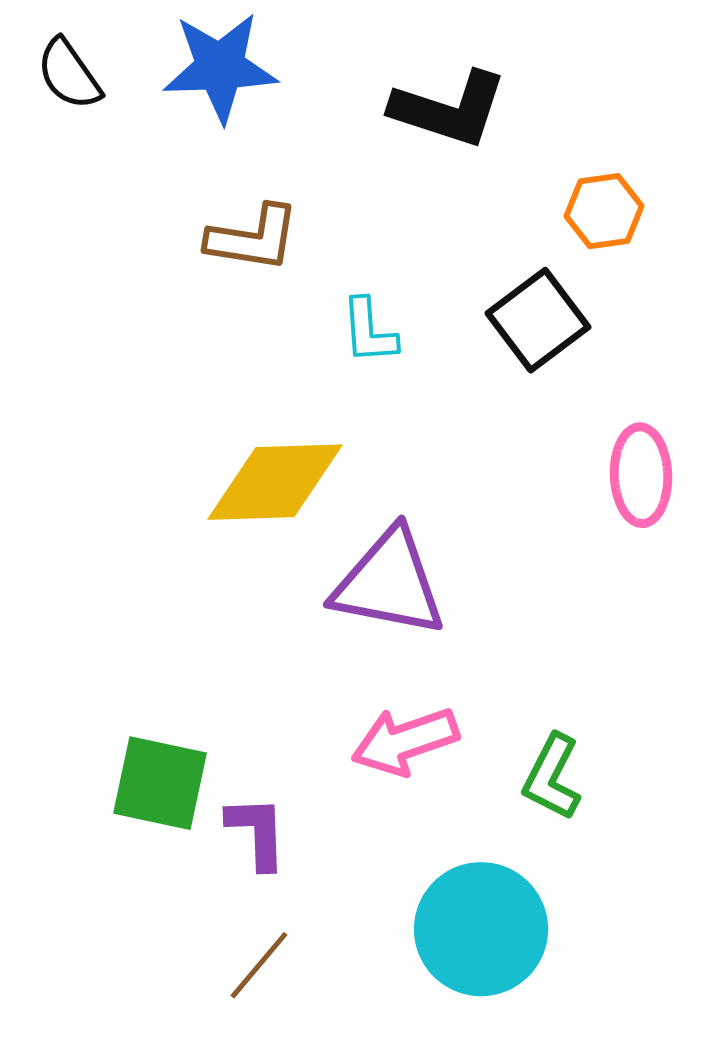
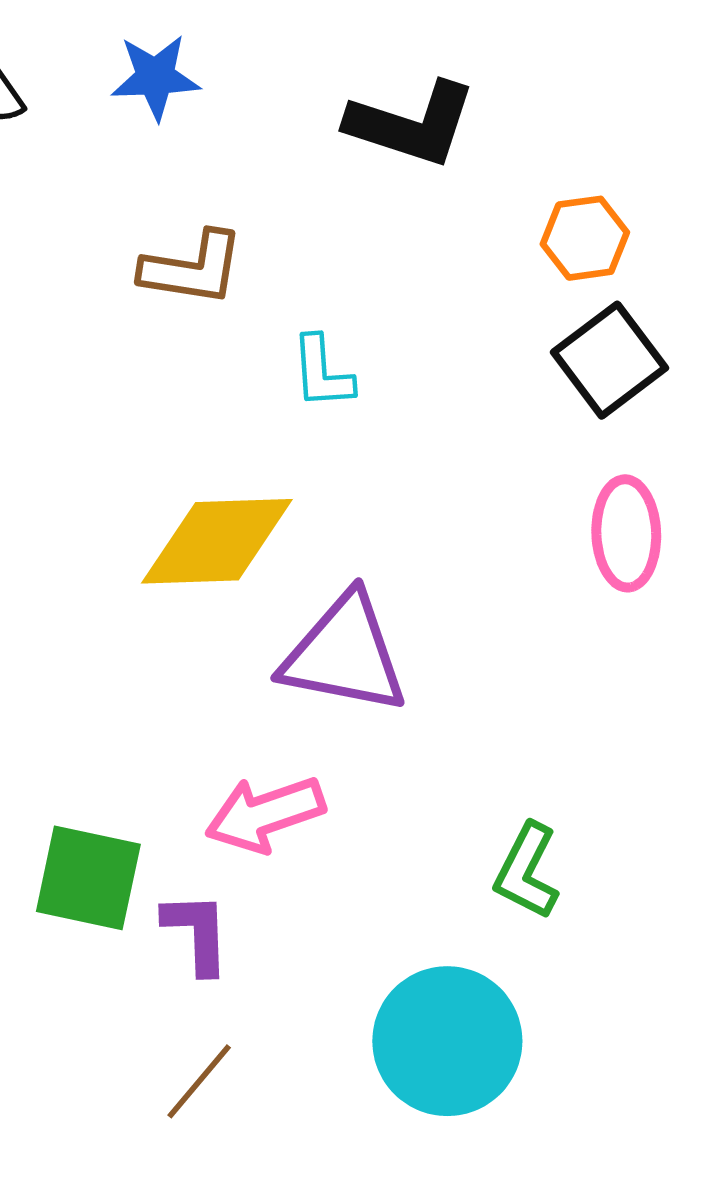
blue star: (220, 67) -> (155, 77), size x0.7
black square: (538, 320) -> (609, 360), moved
pink arrow: (405, 741) -> (265, 814), moved

